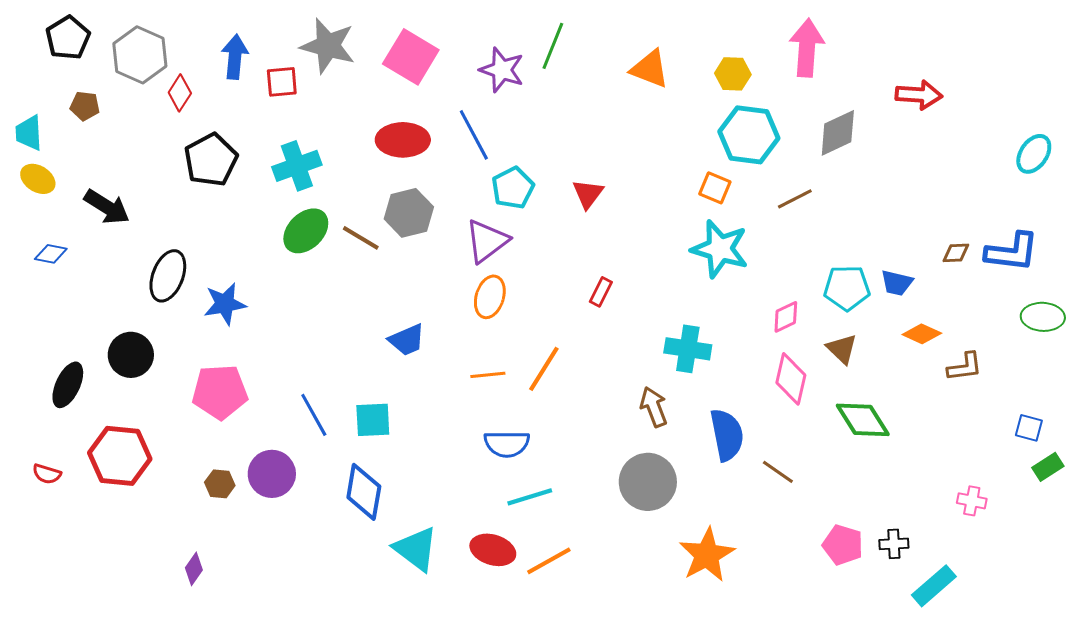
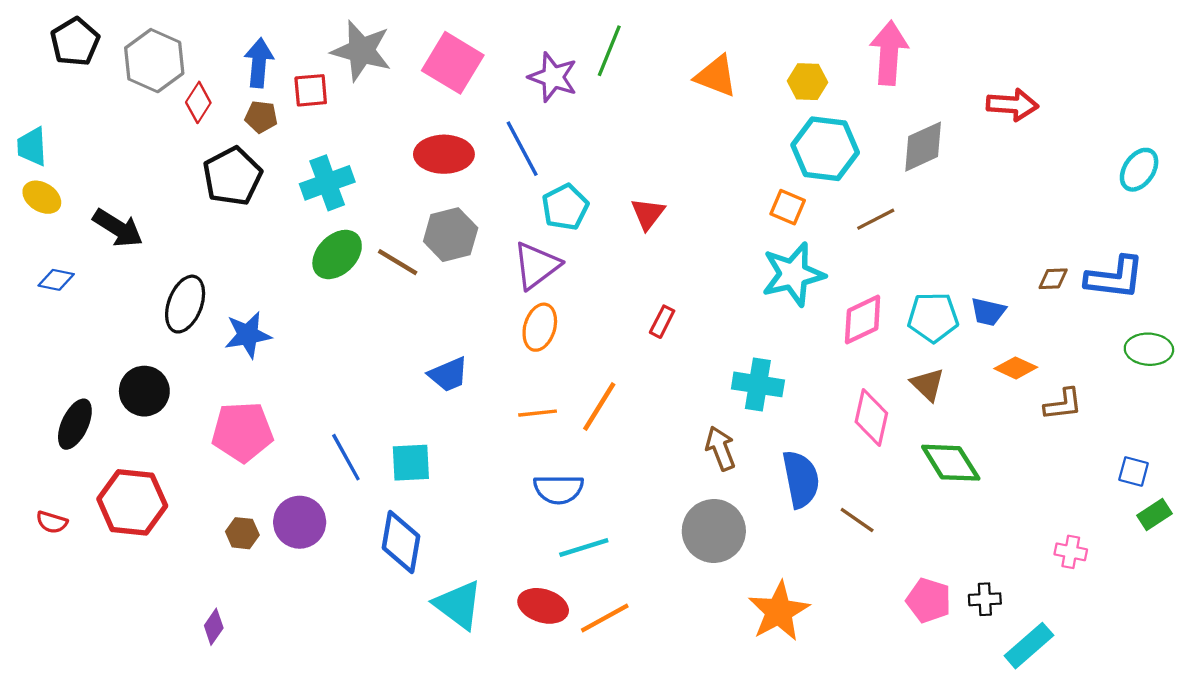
brown pentagon: (85, 106) -> (261, 117), moved
cyan star: (720, 249) -> (793, 274), turned -30
pink diamond: (786, 317) -> (863, 319), moved, size x1.4

